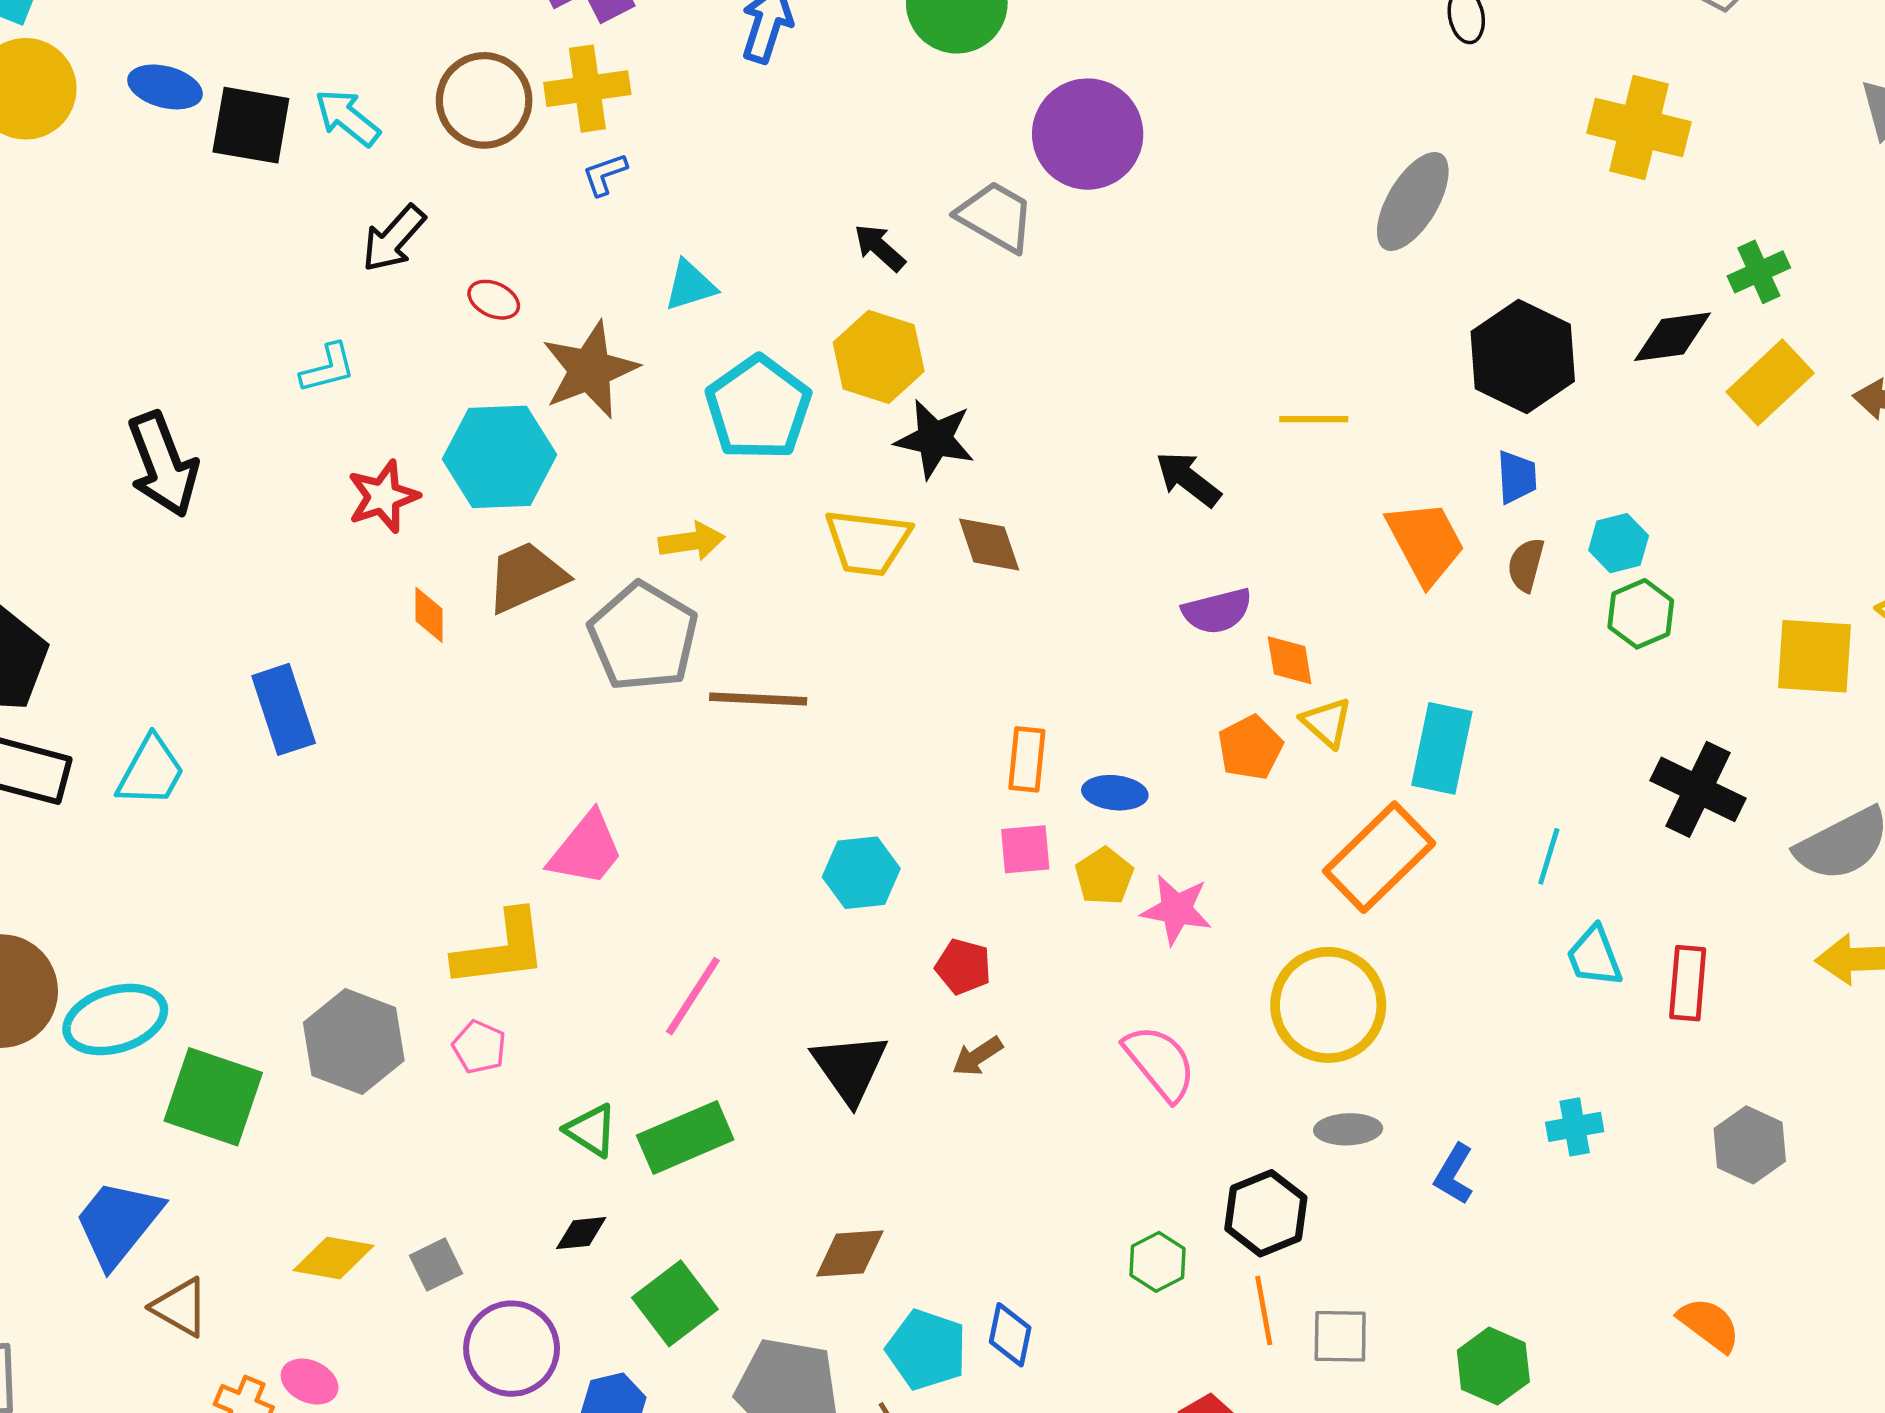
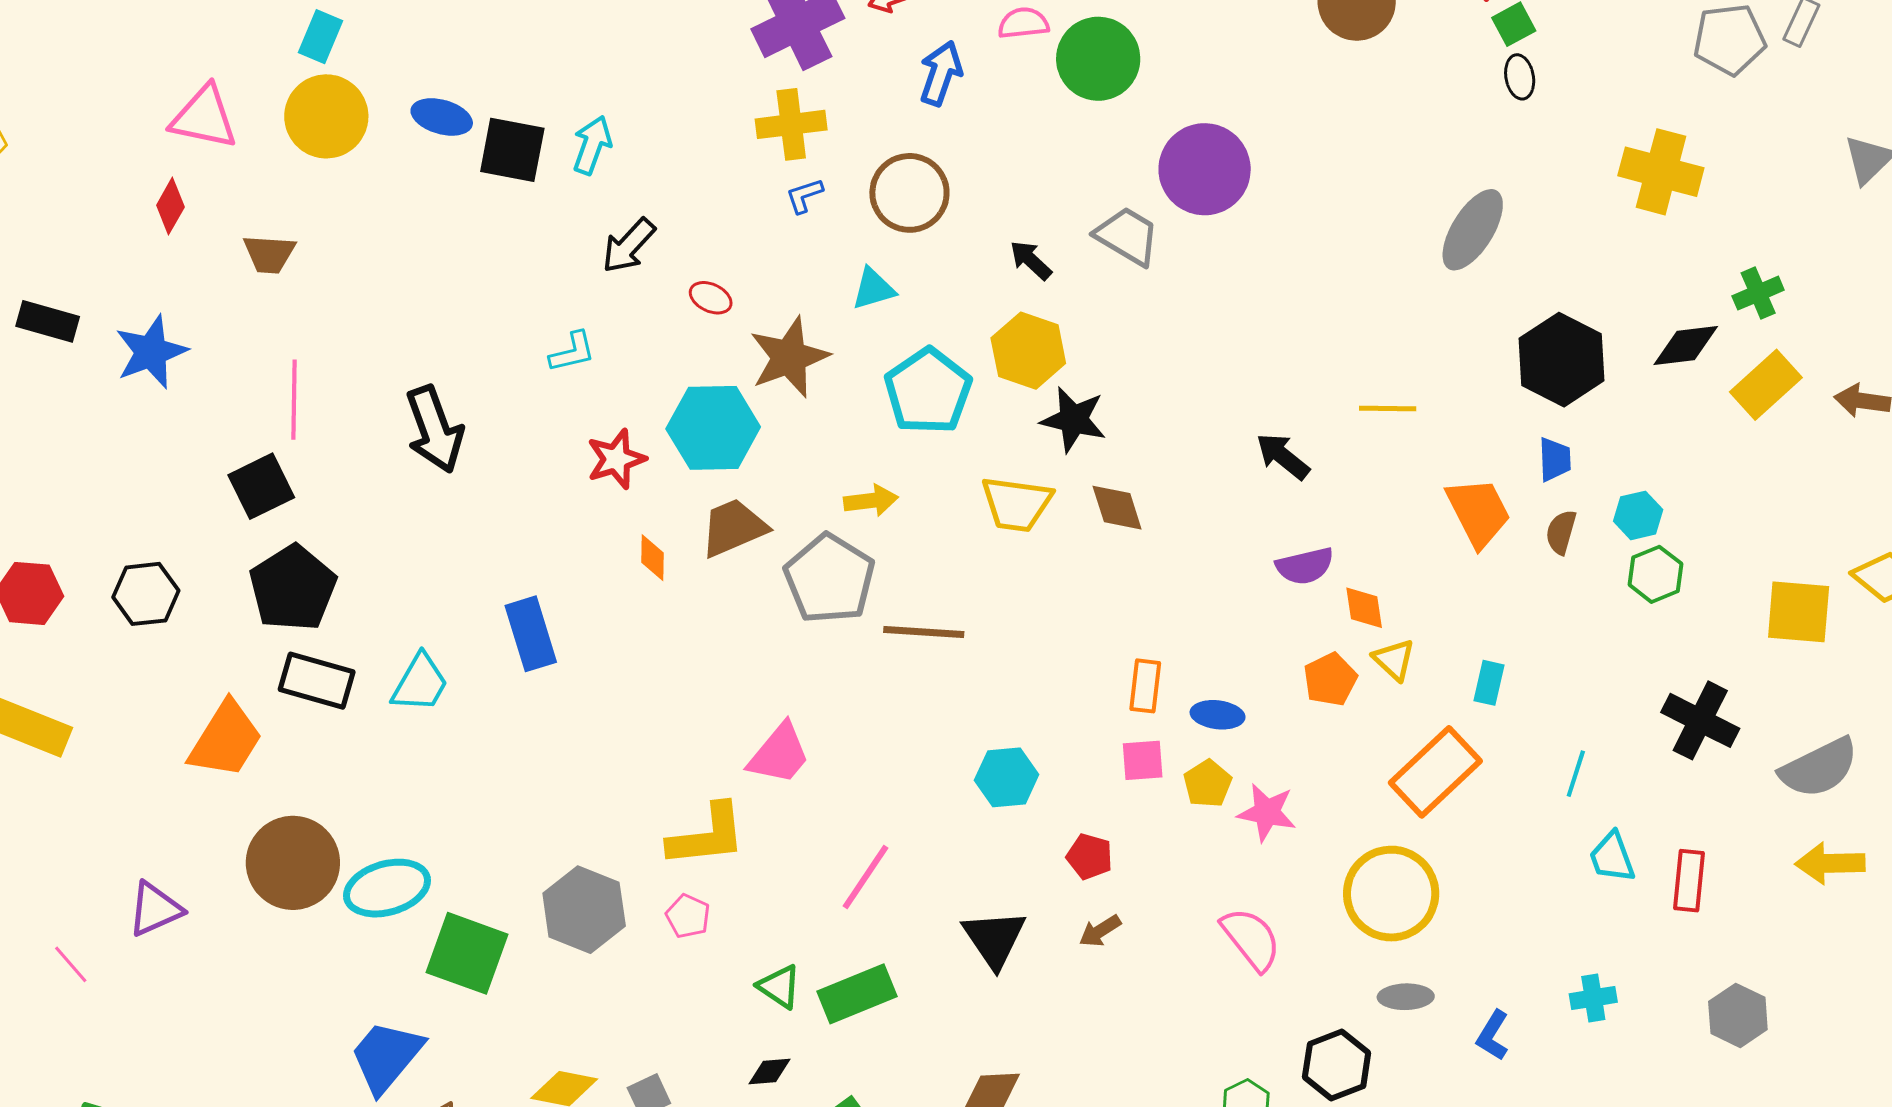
brown circle: (484, 100) -> (909, 193), moved
cyan arrow: (347, 118) -> (592, 145), turned 70
cyan rectangle: (1442, 748) -> (1489, 683), size x0.6

